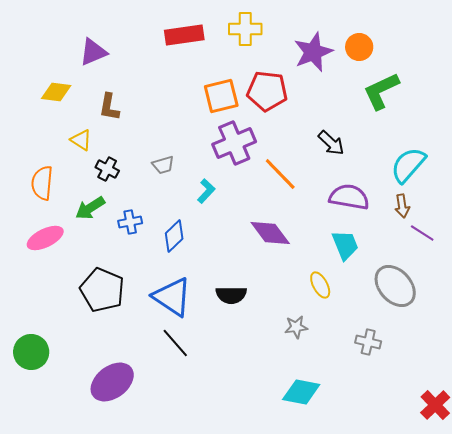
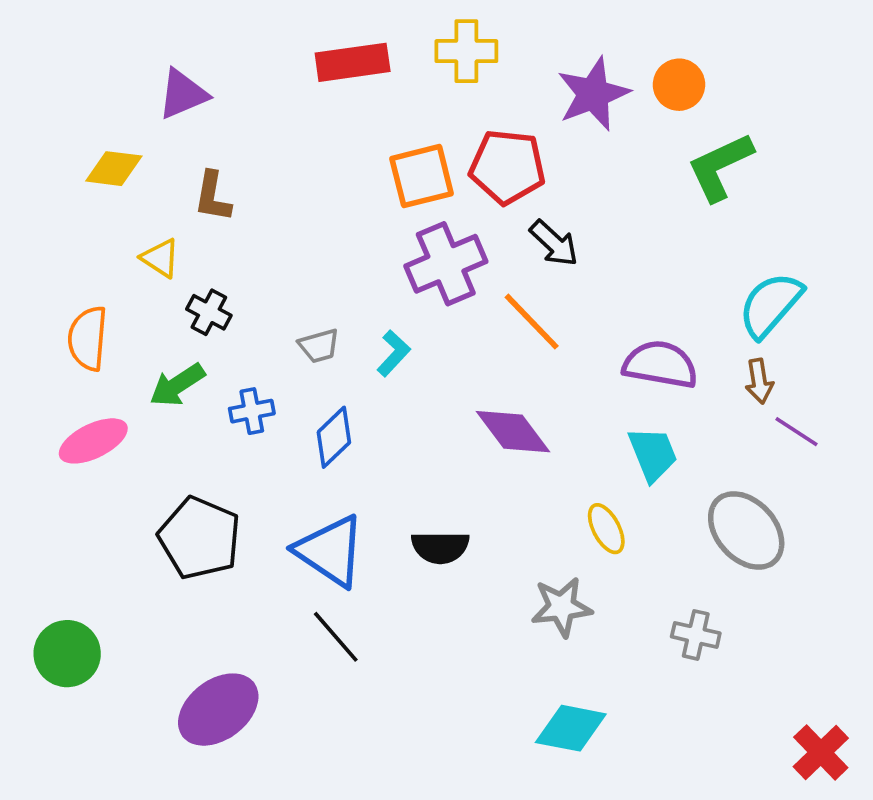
black arrow: (331, 143) -> (554, 243), moved
gray trapezoid: (163, 165) -> (319, 346), moved
gray star: (296, 327) -> (561, 607), size x1.4

